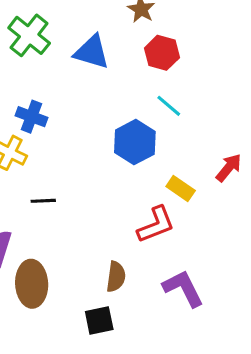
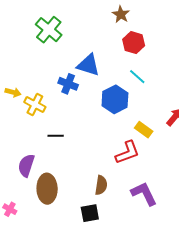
blue triangle: (92, 52) -> (88, 65), moved
blue cross: (31, 117) -> (68, 84), moved

